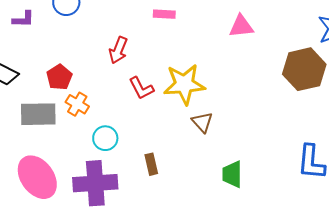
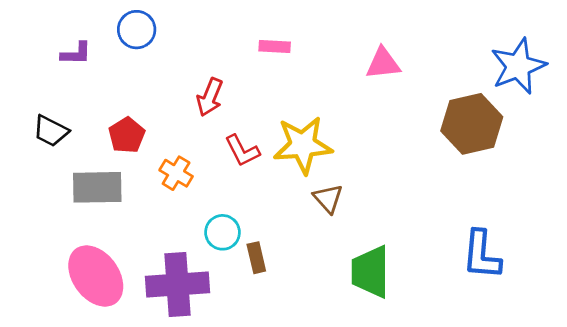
orange cross: (77, 104) -> (176, 173), moved
cyan circle: (105, 138) -> (222, 232), moved
green trapezoid: (232, 174) -> (370, 272), size x1.4

